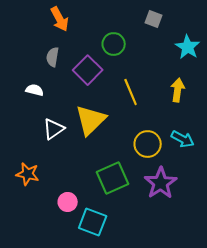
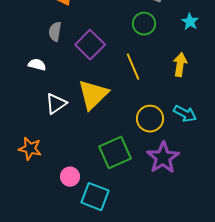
green circle: (114, 44) -> (144, 24), moved
cyan star: (188, 47) -> (190, 22), size x0.7

